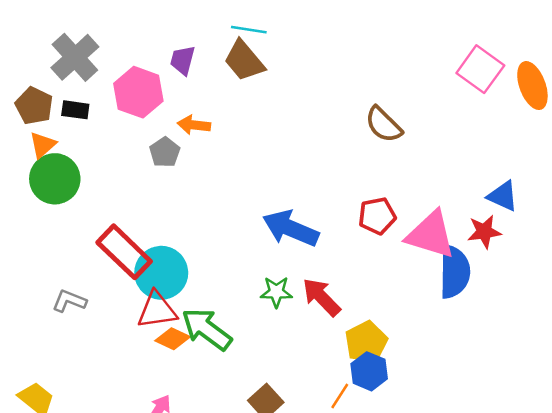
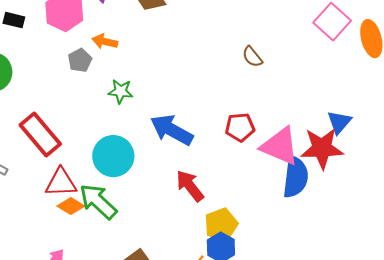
brown semicircle: (384, 125) -> (252, 57), size x0.7
blue triangle: (503, 196) -> (339, 122), turned 40
red star: (484, 232) -> (322, 148), size x1.6
cyan circle: (161, 273) -> (113, 156), moved
green star: (276, 292) -> (120, 91), moved

